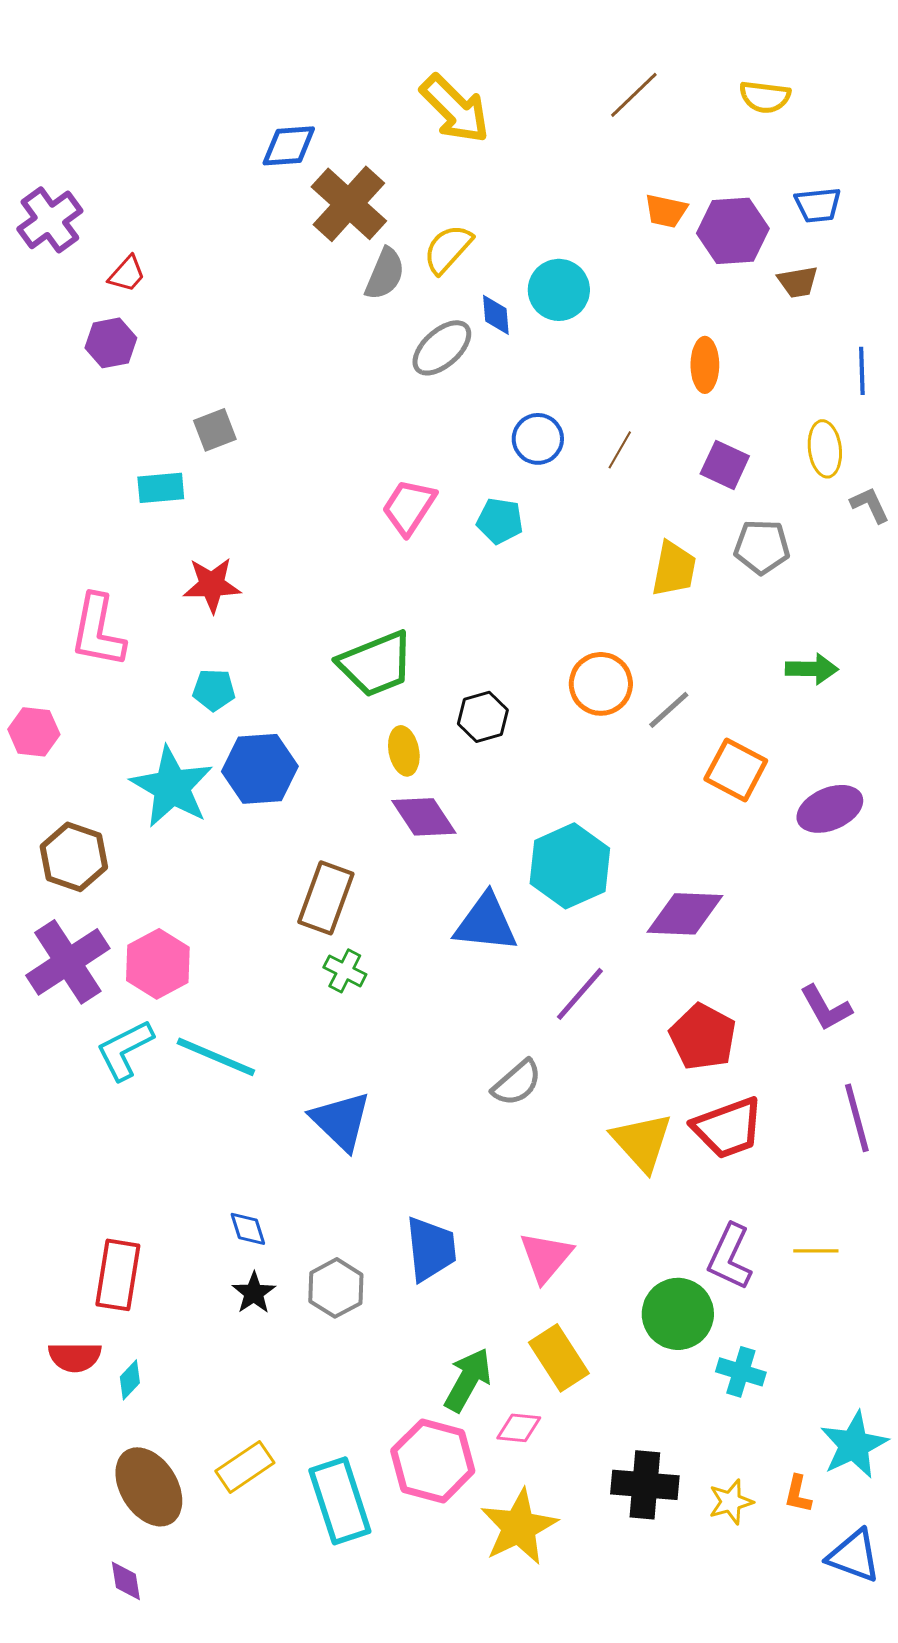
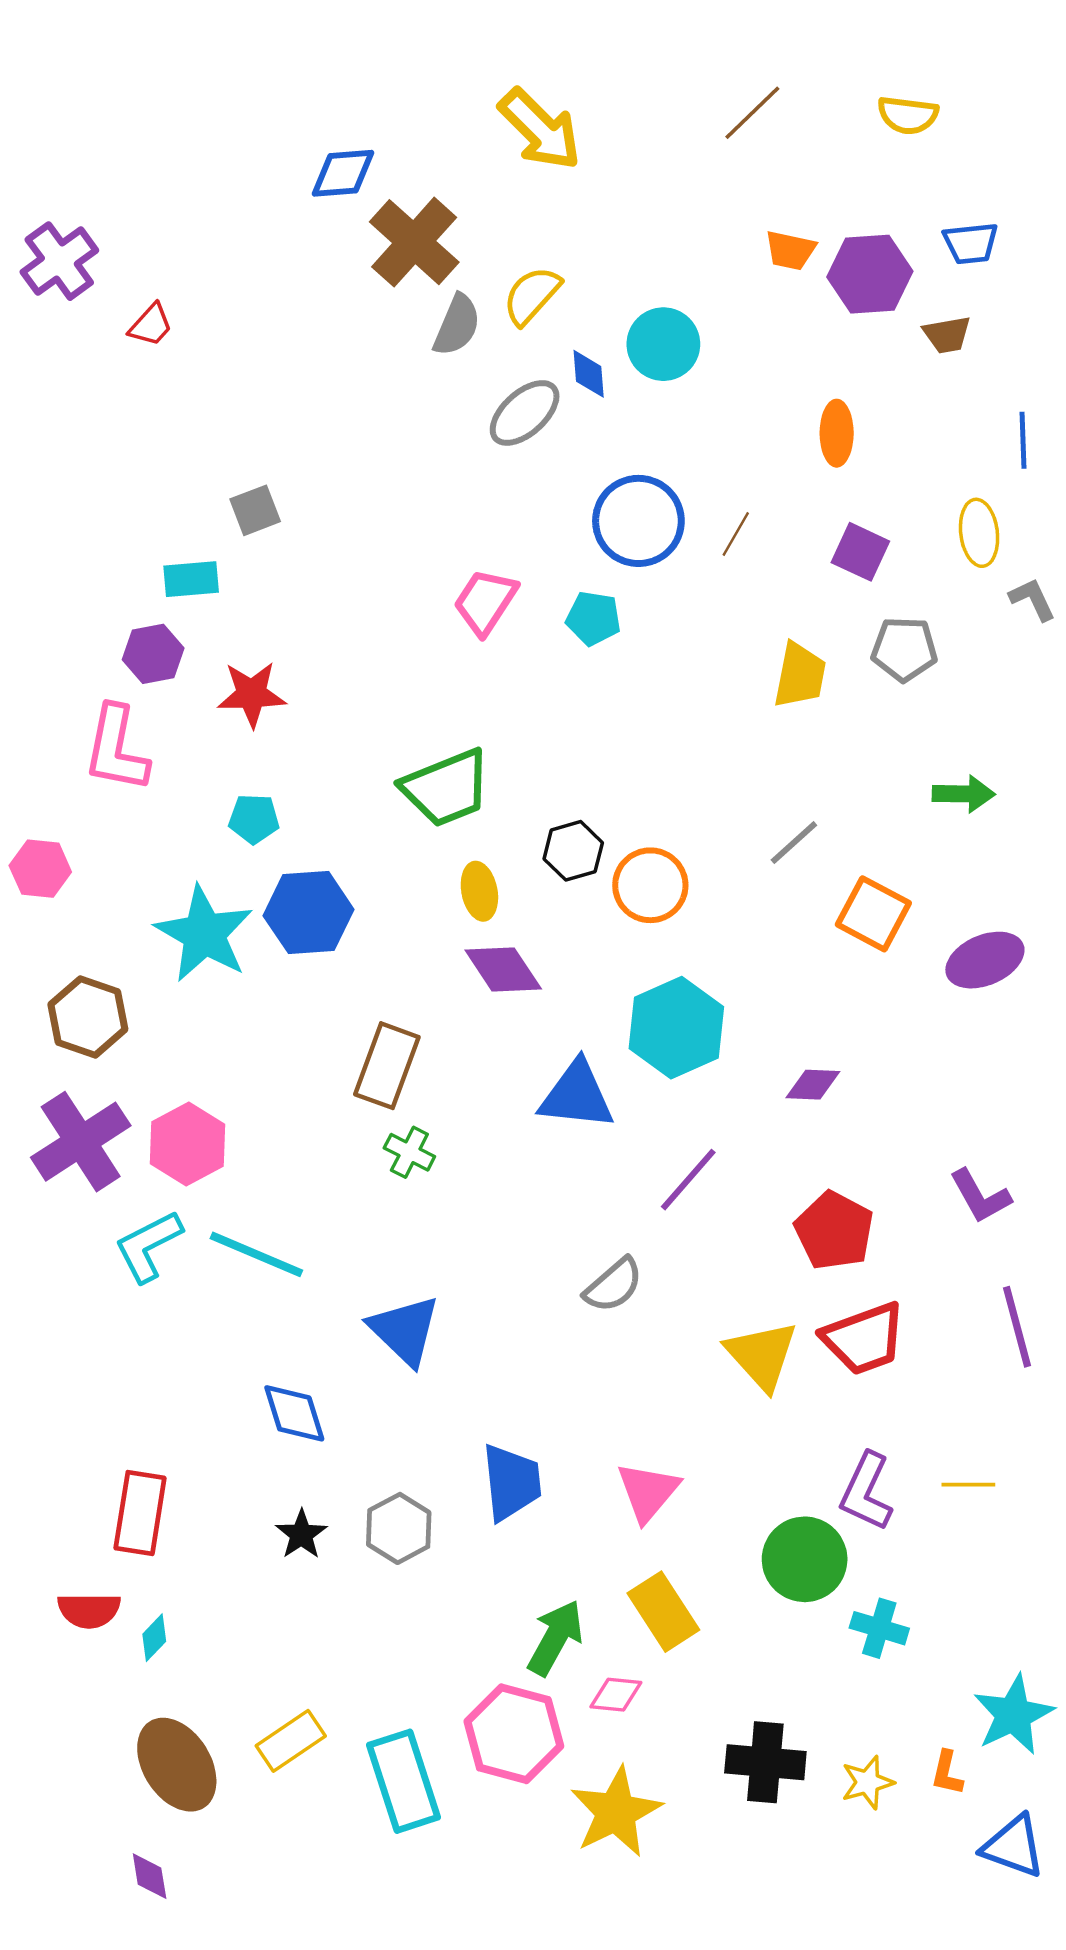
purple hexagon: (111, 343) -> (153, 654), moved
blue circle: (538, 439) -> (638, 521), size x1.5
orange circle: (601, 684) -> (650, 885), moved
purple diamond: (685, 914) -> (813, 1085), size x0.6
blue diamond: (248, 1229) -> (294, 1413), moved, size x1.5

